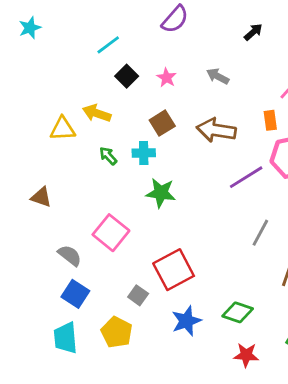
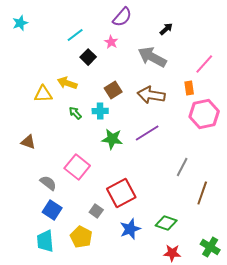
black arrow: (253, 32) -> (166, 29), moved
gray arrow: (218, 76) -> (152, 57), size x1.8
pink star: (166, 78) -> (111, 42), moved
purple line: (246, 177) -> (147, 133), moved

